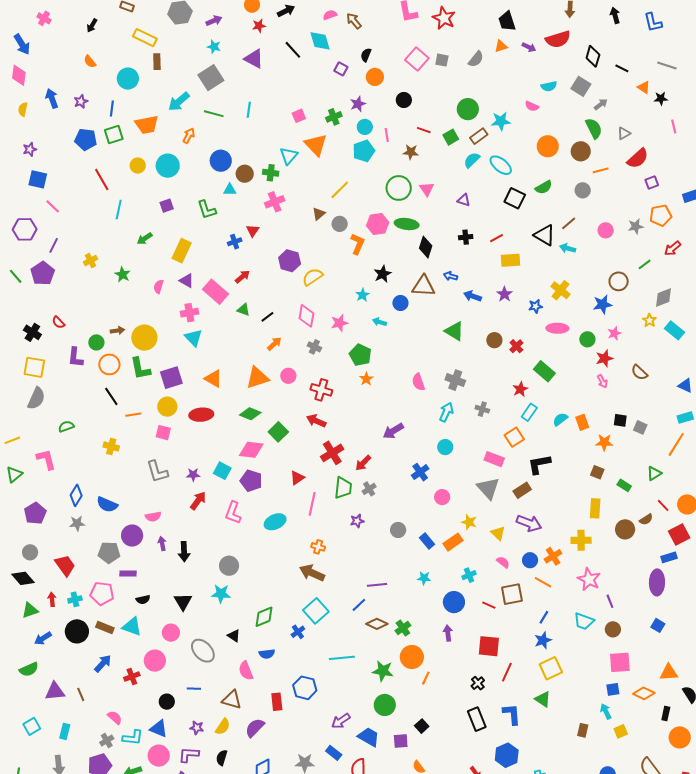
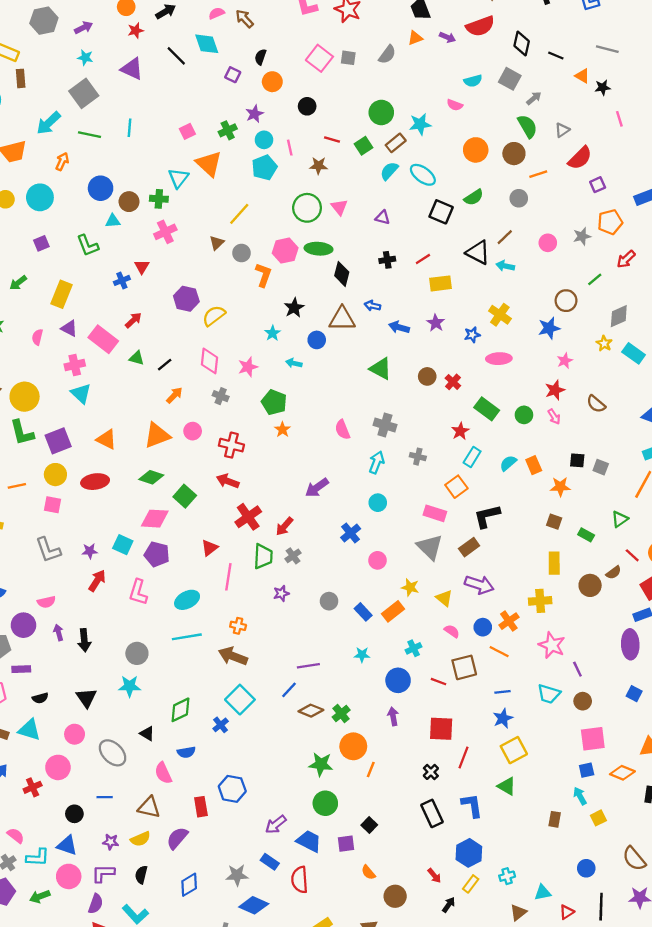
green circle: (587, 339) -> (524, 415), moved
blue line: (544, 617) -> (503, 692), turned 56
cyan line: (342, 658) -> (187, 637), moved
yellow semicircle: (223, 727) -> (140, 839), turned 36

